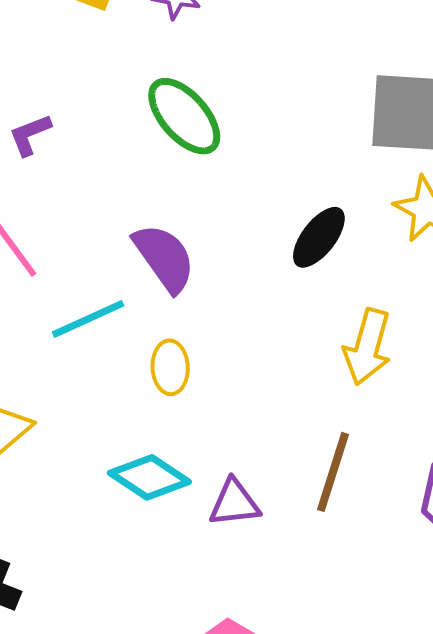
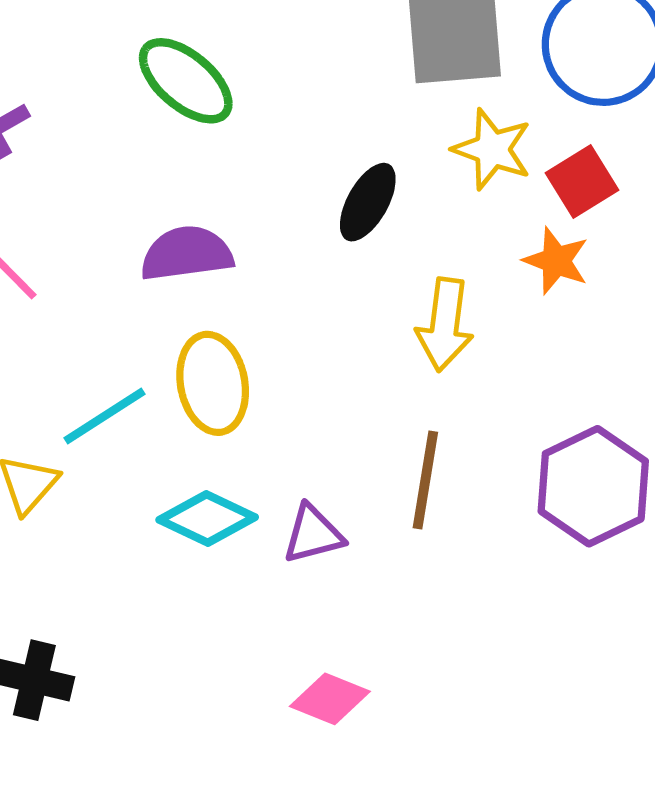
purple semicircle: (164, 258) -> (187, 254), turned -54
cyan line: (88, 319) -> (104, 416), moved
yellow ellipse: (170, 367) -> (213, 383), size x1.5

